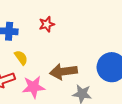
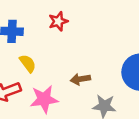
brown arrow: (63, 72) -> (80, 79), size x0.6

